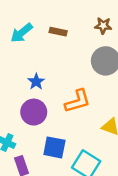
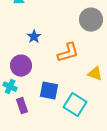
purple circle: (34, 112) -> (21, 66), moved

